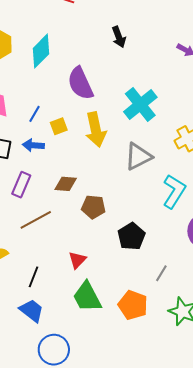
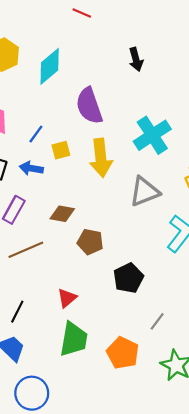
green trapezoid: (87, 297) -> (74, 339), turned -148

